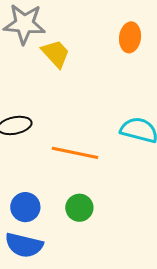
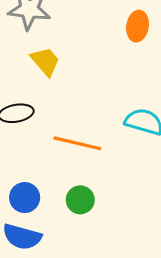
yellow trapezoid: (56, 54) -> (45, 61), moved

